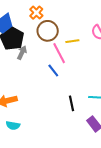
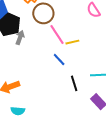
yellow line: (72, 41) -> (72, 42), moved
blue line: (53, 71) -> (59, 59), moved

